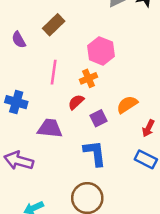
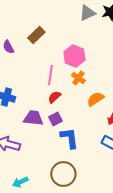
pink line: (54, 72) -> (50, 75), moved
orange cross: (89, 78) -> (78, 78), moved, turned -32
purple square: (98, 118) -> (55, 119), moved

